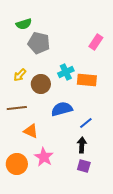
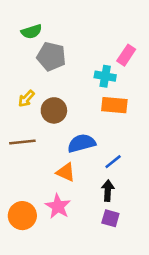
cyan cross: (66, 72) -> (105, 76), moved, turned 35
orange triangle: (31, 131) -> (66, 172), moved

